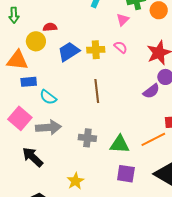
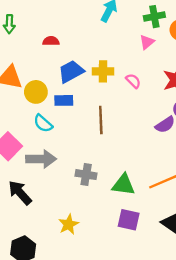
pink triangle: (123, 20) -> (147, 42), moved
yellow circle: (36, 41) -> (36, 92), moved
pink semicircle: (121, 47) -> (133, 81), moved
blue rectangle: (29, 82) -> (64, 100), moved

